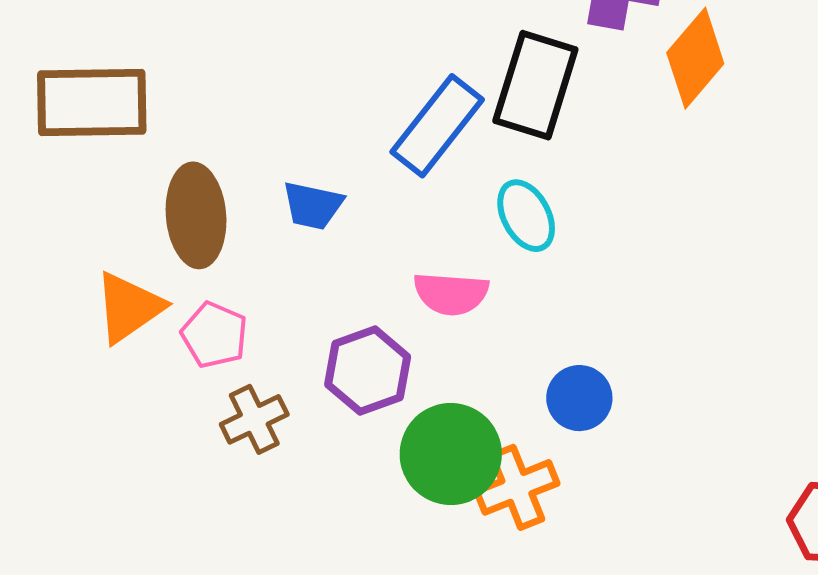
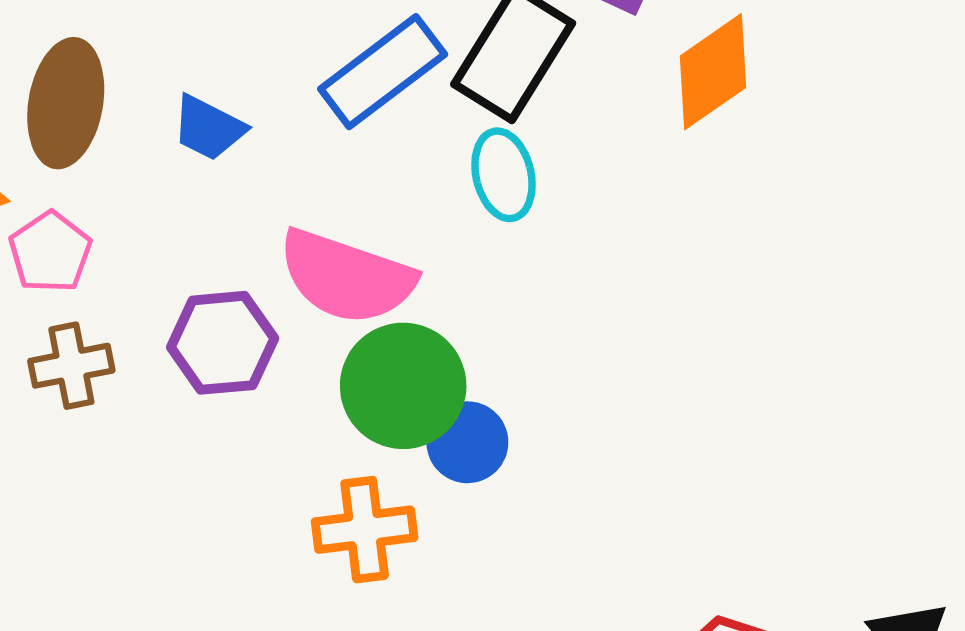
cyan ellipse: (526, 216) -> (504, 175), moved
pink semicircle: (451, 294) -> (347, 277), size x1.5
green circle: (451, 454) -> (403, 386), moved

